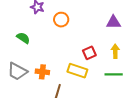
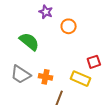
green semicircle: (23, 38) -> (29, 42), size x1.5

